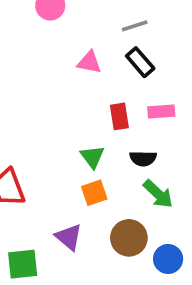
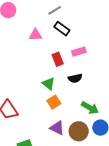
green arrow: (158, 194) -> (90, 108), moved
purple triangle: (69, 237) -> (57, 128), moved
brown circle: (129, 238) -> (79, 131), moved

